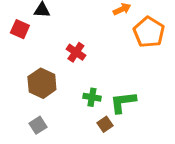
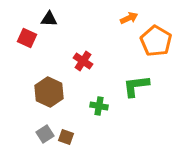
green L-shape: (123, 102) -> (136, 86), moved
brown square: (105, 124) -> (66, 137), moved, turned -35

